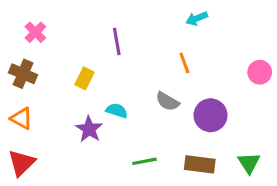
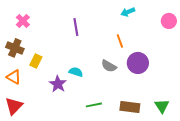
pink circle: (260, 72) -> (169, 21), moved
yellow rectangle: (85, 78) -> (36, 61), moved
purple circle: (211, 115) -> (138, 63), moved

